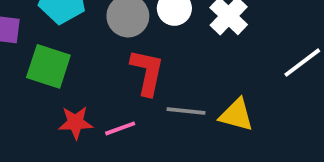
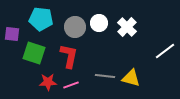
red L-shape: (147, 72) -> (69, 56), moved

